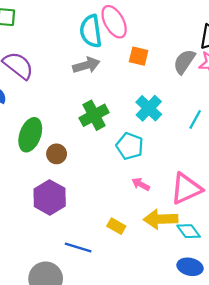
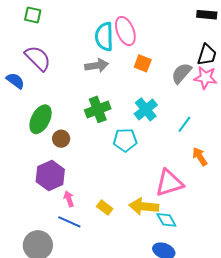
cyan pentagon: (130, 146) -> (125, 140), turned -30
pink arrow: (141, 184) -> (69, 199), moved, turned 35

